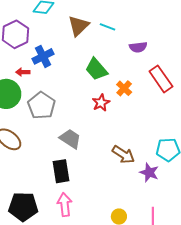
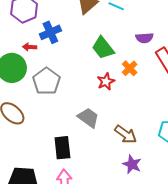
purple semicircle: (138, 47) -> (144, 38), moved
gray trapezoid: (70, 139) -> (88, 118), moved
purple star: (149, 172) -> (132, 164), moved

